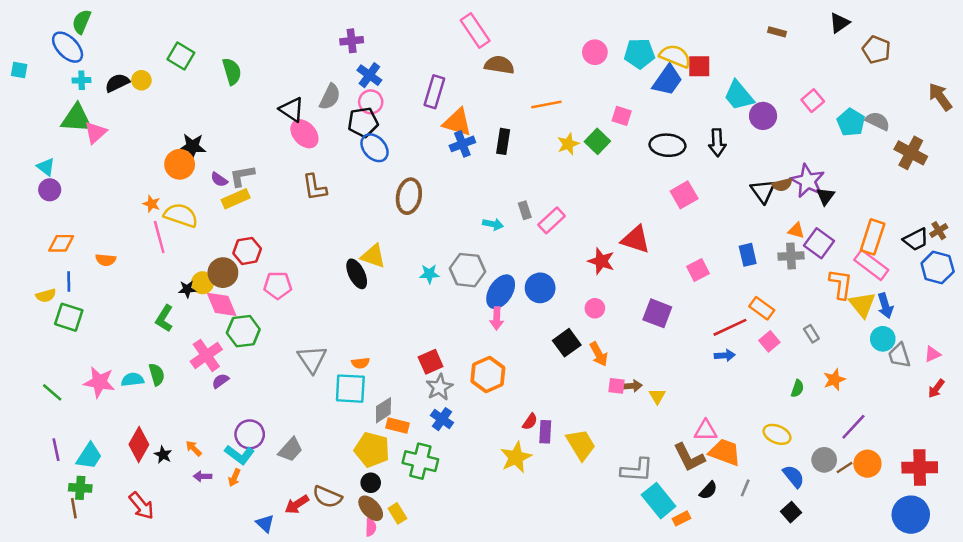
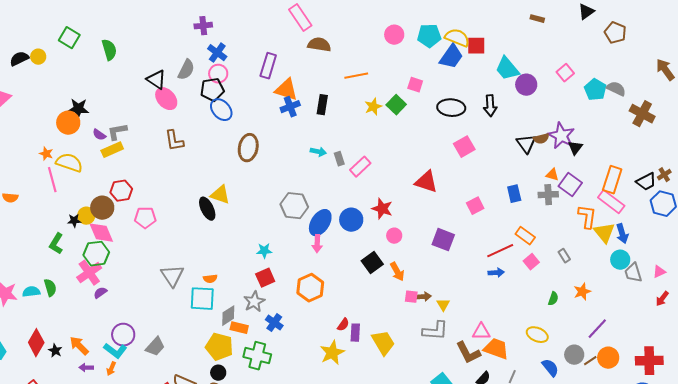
cyan arrow: (493, 224) -> (318, 152), moved
red star: (601, 261) -> (382, 209), moved
cyan star: (429, 274) -> (264, 251), moved
green hexagon: (243, 331) -> (96, 254), moved
gray star: (439, 387) -> (254, 302), moved
orange arrow: (194, 448) -> (79, 346), size x1.5
gray L-shape: (637, 470) -> (435, 331), moved

